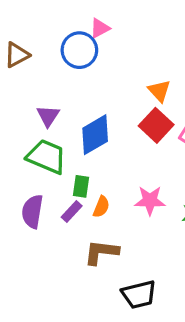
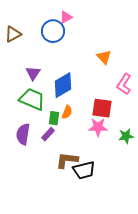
red square: (156, 125) -> (102, 108), moved, turned -35
orange semicircle: (101, 207) -> (67, 112), moved
black trapezoid: (139, 294) -> (84, 170), moved

